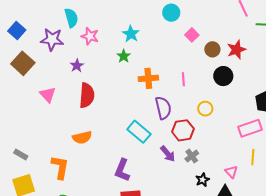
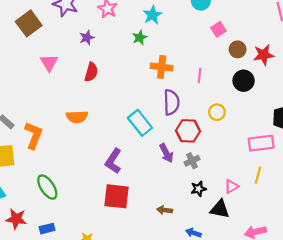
red semicircle: (87, 95) -> (91, 72), size x0.7
orange L-shape: (60, 167) -> (33, 135), moved
pink triangle: (231, 172) -> (231, 186), turned 32

